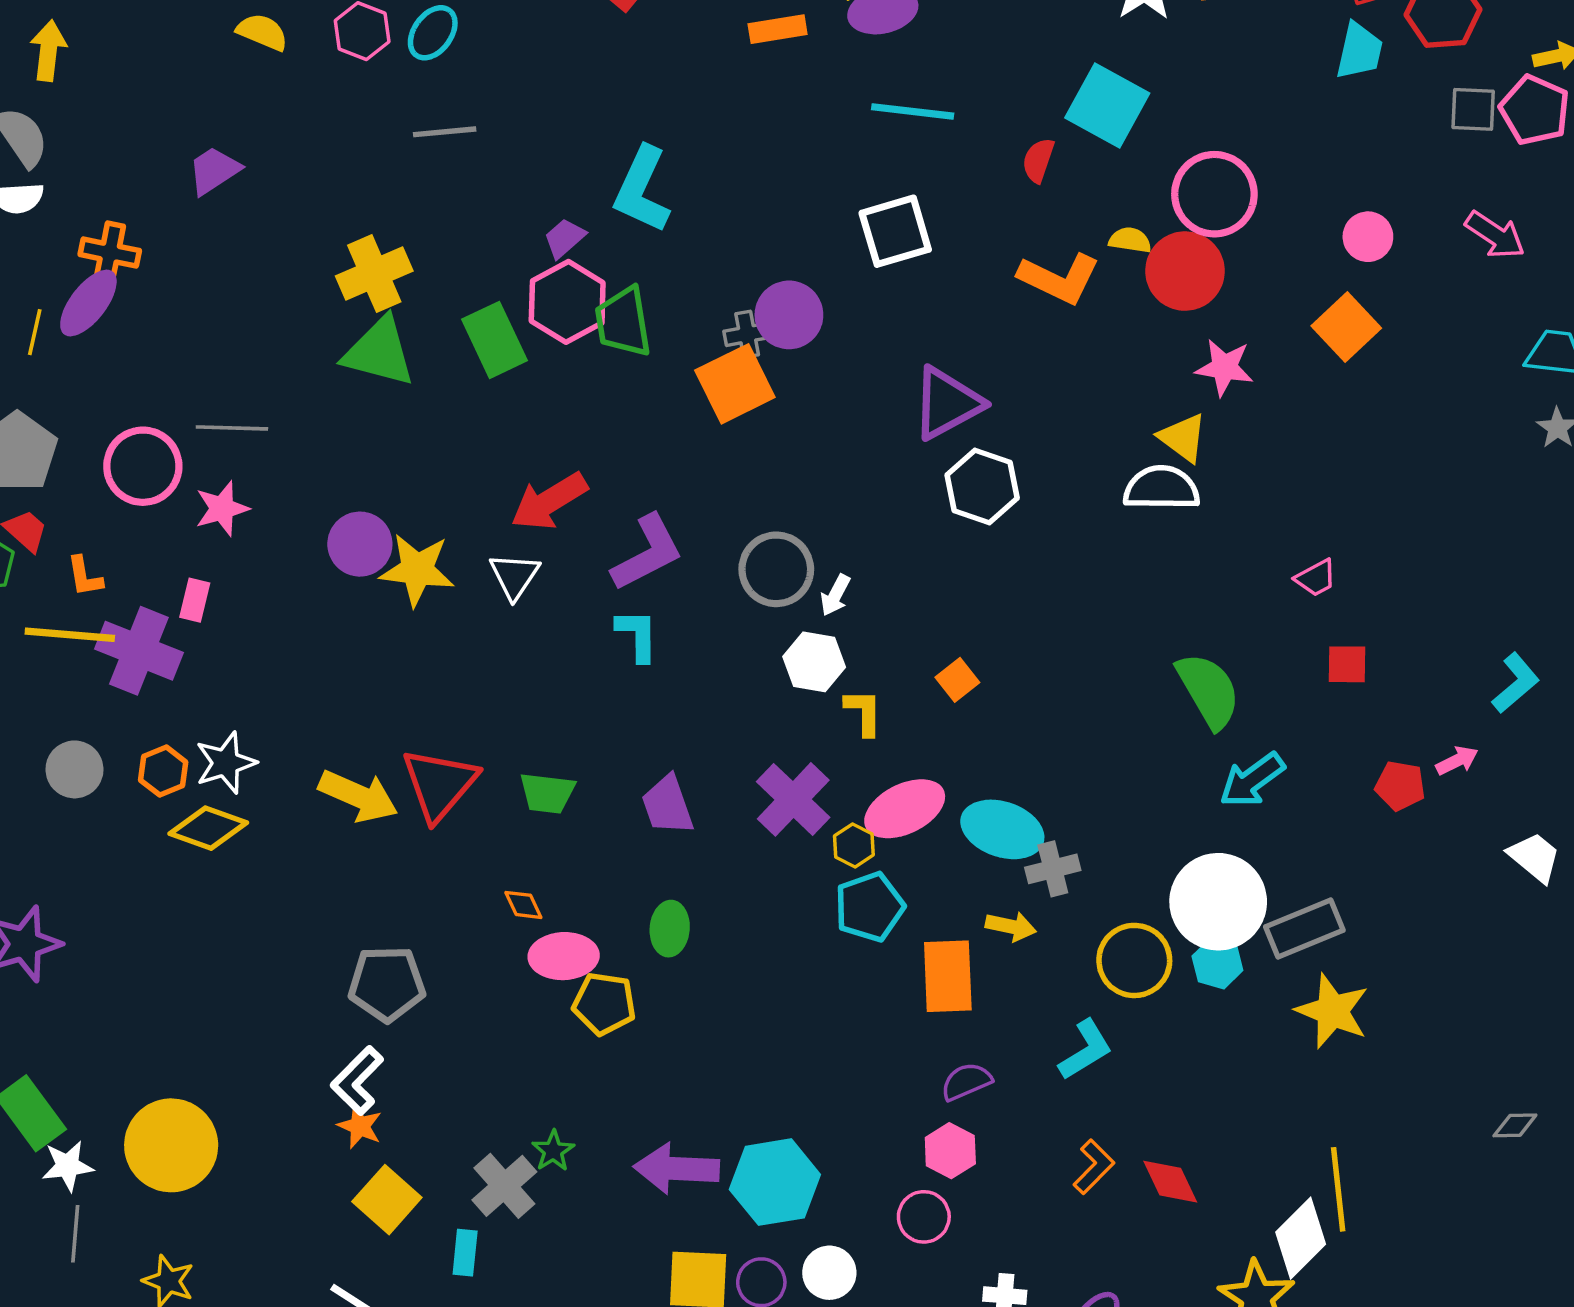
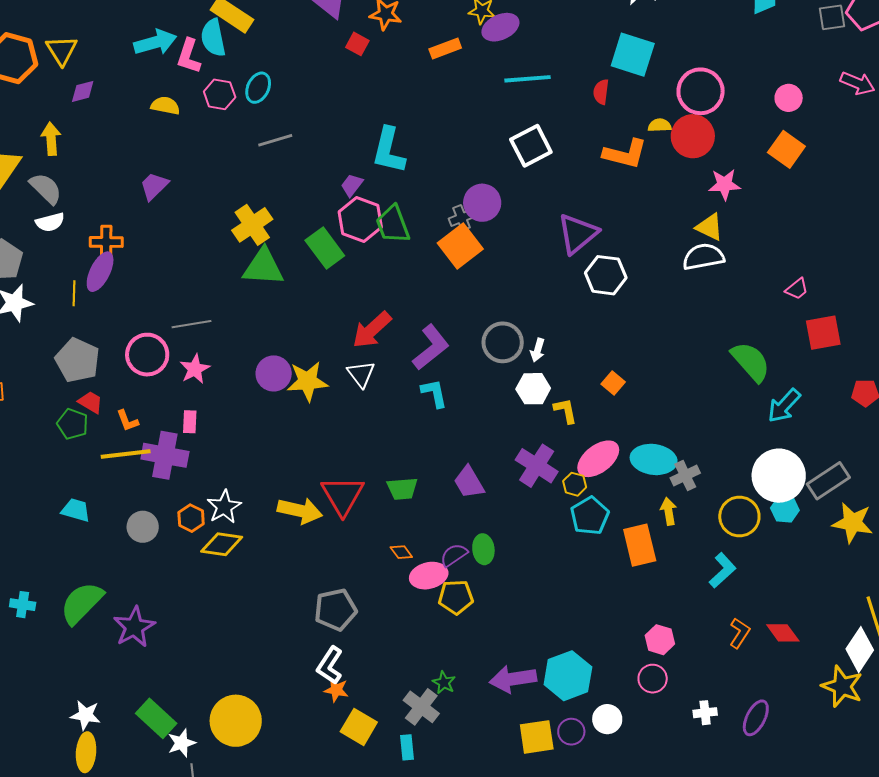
red square: (1347, 664) -> (823, 333), size x1.5
yellow arrow: (1011, 926) -> (669, 511), turned -100
purple semicircle: (966, 1081) -> (454, 555), moved

